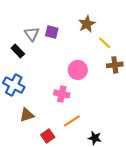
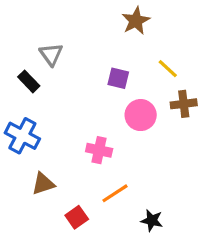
brown star: (87, 24) -> (136, 21), moved
purple square: (52, 32) -> (118, 78), moved
pink circle: (78, 70) -> (141, 115), moved

